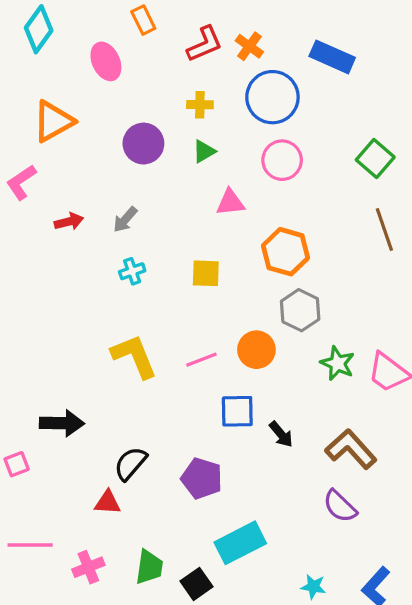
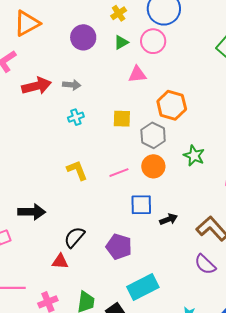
yellow cross: (200, 105) -> (119, 13), turned -35
pink circle: (282, 160) -> (153, 41), moved
gray arrow: (125, 220) -> (72, 85), turned -126
red arrow: (69, 222) -> (37, 86), size x1.6
gray hexagon: (300, 310) -> (153, 135), moved
yellow L-shape: (134, 356) -> (77, 170), size x0.7
green star: (338, 363) -> (194, 156), moved
black arrow: (281, 434) -> (169, 219), turned -72

